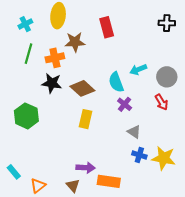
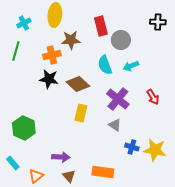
green line: (28, 54) -> (16, 51), moved
gray circle: (167, 77) -> (121, 40), moved
cyan semicircle: (116, 82) -> (105, 65), moved
purple cross: (125, 104) -> (118, 99), size x1.6
green hexagon: (26, 116) -> (24, 128), moved
gray triangle: (134, 132) -> (115, 125), moved
purple arrow: (86, 168) -> (61, 157), moved

